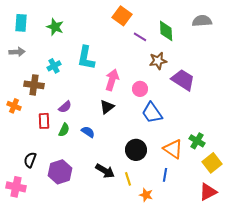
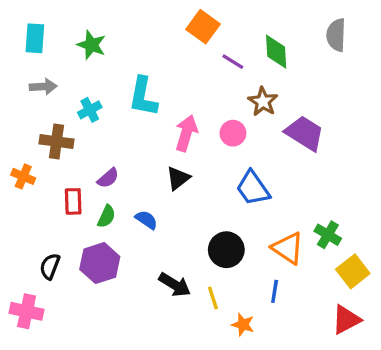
gray semicircle: (202, 21) -> (336, 35), turned -84
gray arrow: (17, 52) -> (43, 87), moved
brown star: (158, 61) -> (263, 102), turned -30
pink circle: (140, 89) -> (233, 133), moved
purple hexagon: (60, 172) -> (100, 263), moved

